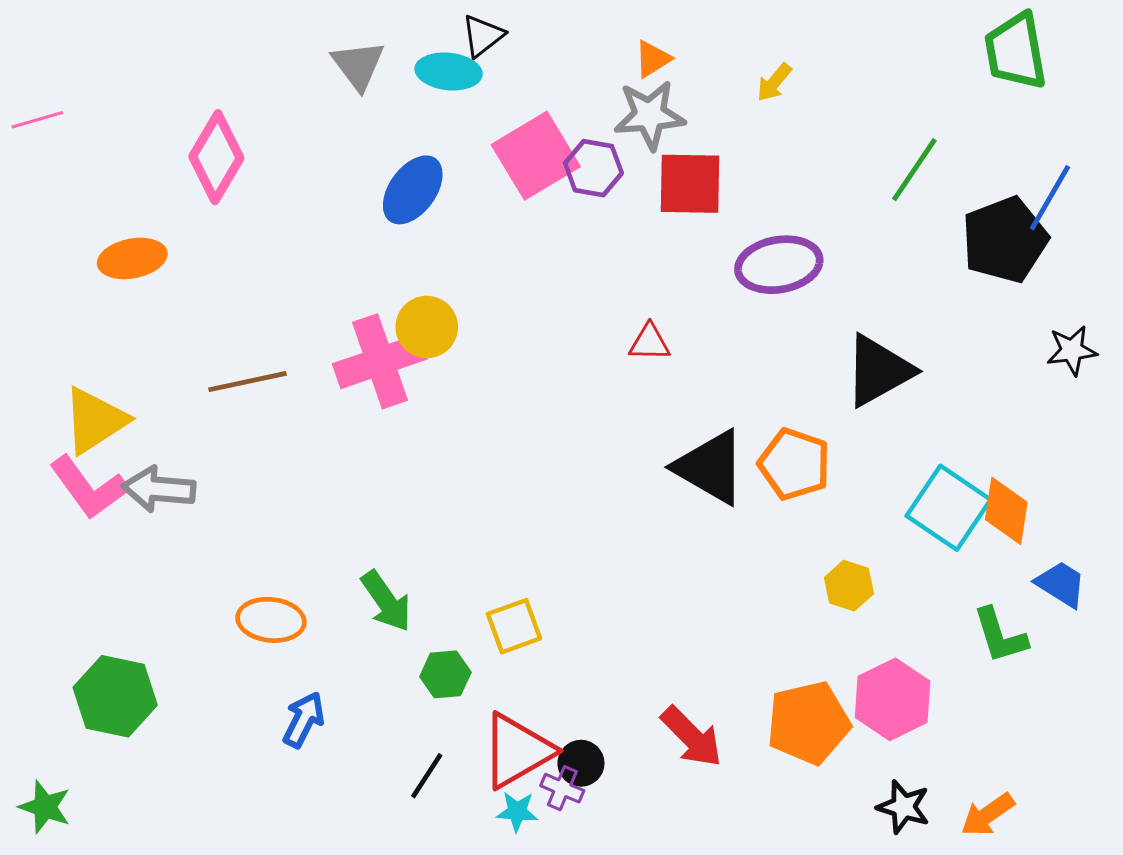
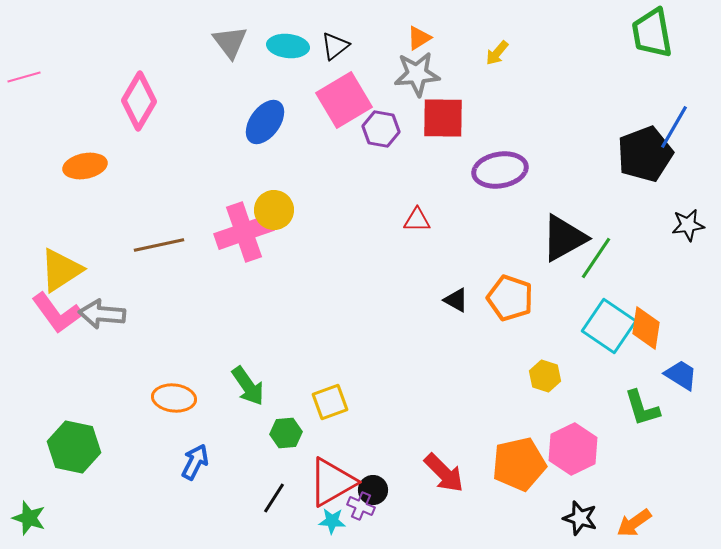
black triangle: (483, 36) -> (335, 46), moved
purple hexagon: (593, 168) -> (381, 129), moved
green line: (914, 170) -> (596, 258), moved
black triangle: (710, 467) -> (456, 300), size x0.5

